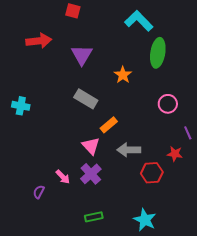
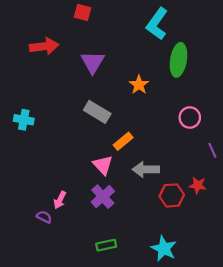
cyan L-shape: (139, 21) -> (157, 24), turned -100
red star: (175, 154) -> (198, 185), moved
pink arrow: (63, 177) -> (60, 200), moved, turned 70
purple semicircle: (39, 192) -> (44, 217), turned 88

